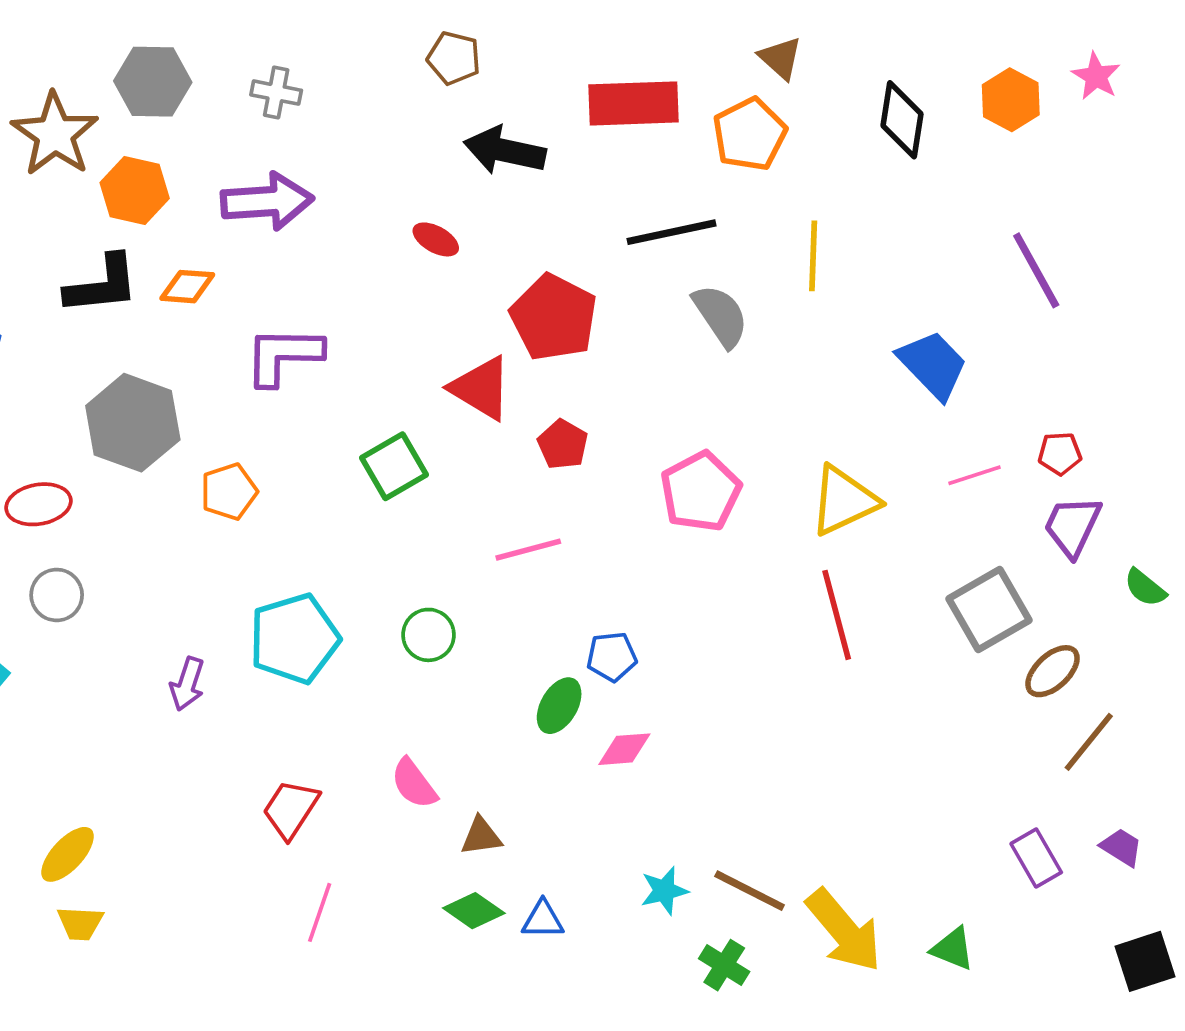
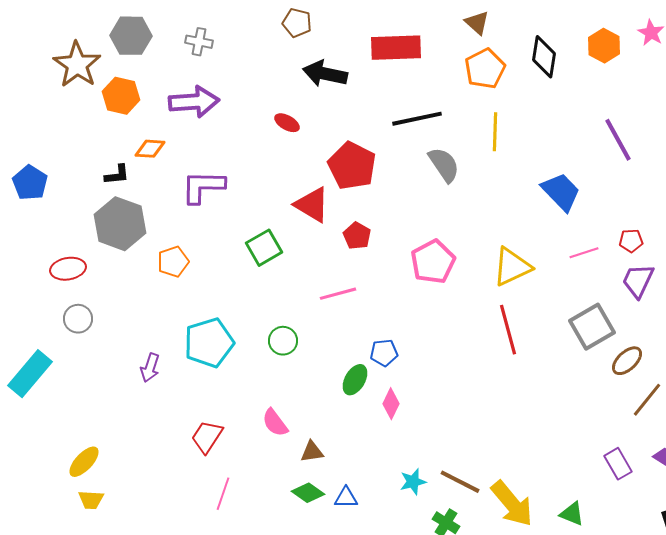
orange pentagon: (750, 134) -> (485, 69), moved
black L-shape: (102, 285) -> (117, 175), moved, size x0.6
pink diamond: (624, 749) -> (391, 404), turned -60

